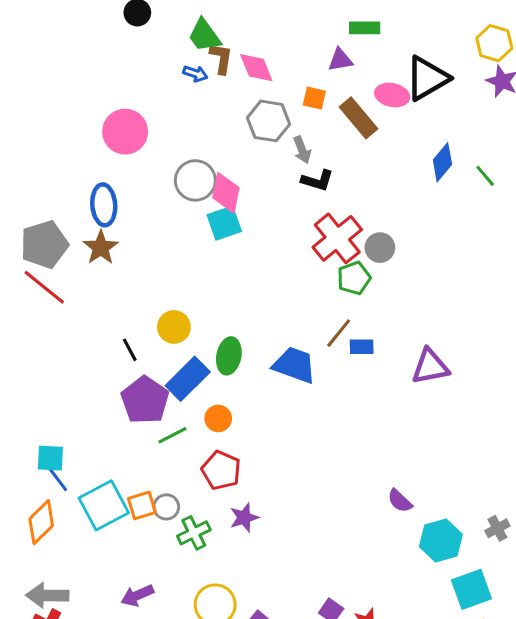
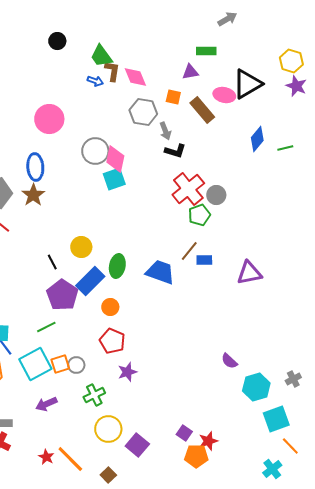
green line: (485, 176) -> (285, 148), turned -63
green line: (172, 435) -> (46, 327), moved
green cross: (194, 533) -> (94, 395), moved
purple arrow: (137, 595) -> (46, 404), moved

